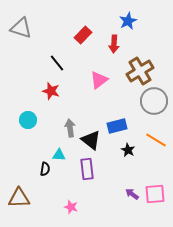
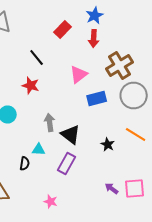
blue star: (128, 21) -> (95, 16), moved
blue rectangle: (117, 126) -> (97, 98), moved
purple rectangle: (87, 169) -> (67, 164), turned 35

